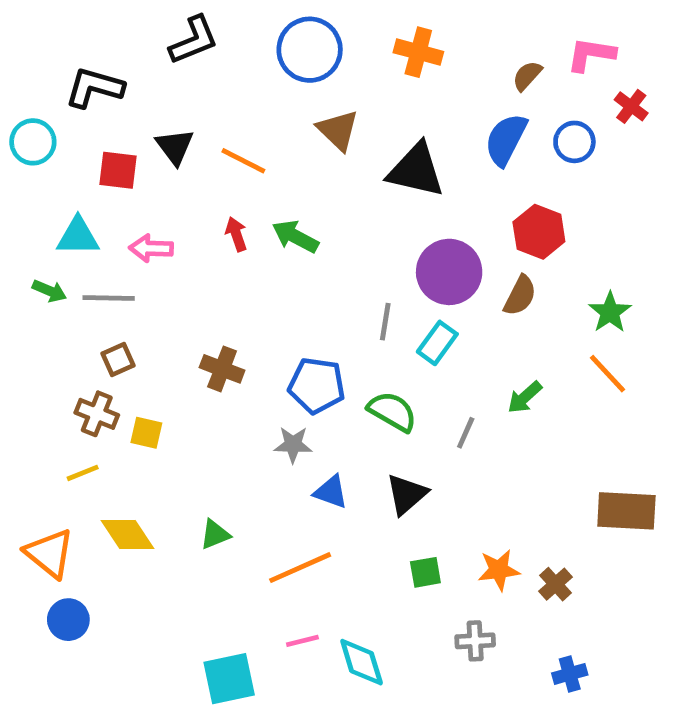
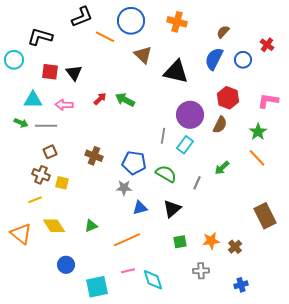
pink L-shape: (591, 54) -> (268, 101), moved
black triangle: (175, 147) -> (74, 73), moved
orange line: (243, 161) -> (105, 37), moved
red arrow: (236, 234) -> (100, 99), turned 64
blue triangle: (331, 492) -> (140, 208), turned -35
brown rectangle: (626, 511) -> (265, 216), turned 60
blue circle: (68, 620) -> (66, 265), moved

